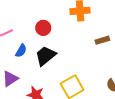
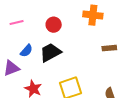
blue semicircle: (21, 51) -> (26, 51), moved

